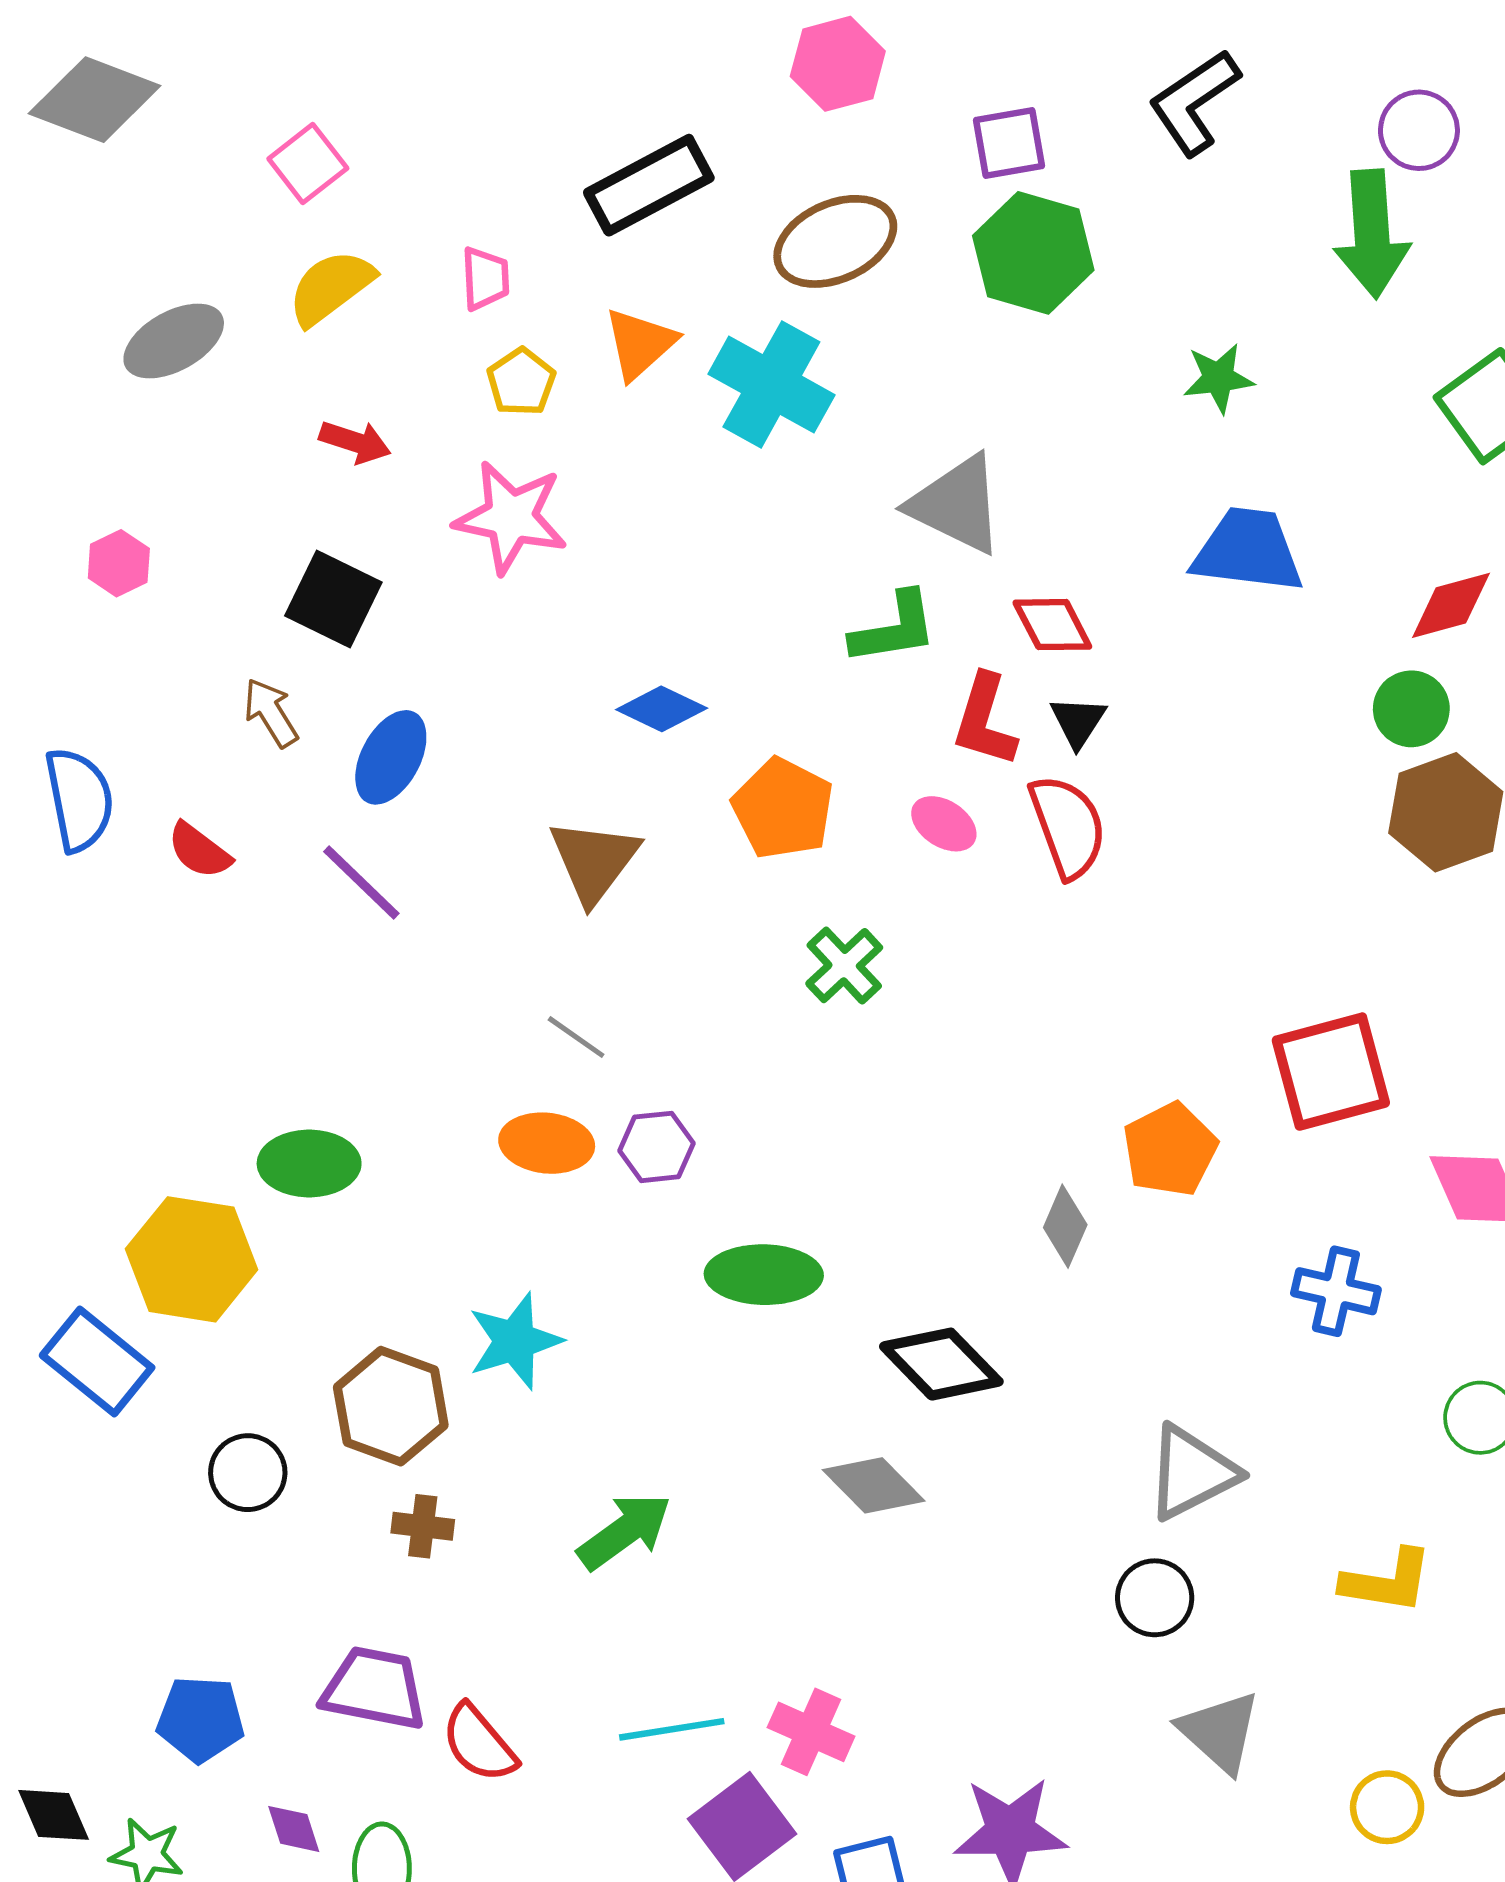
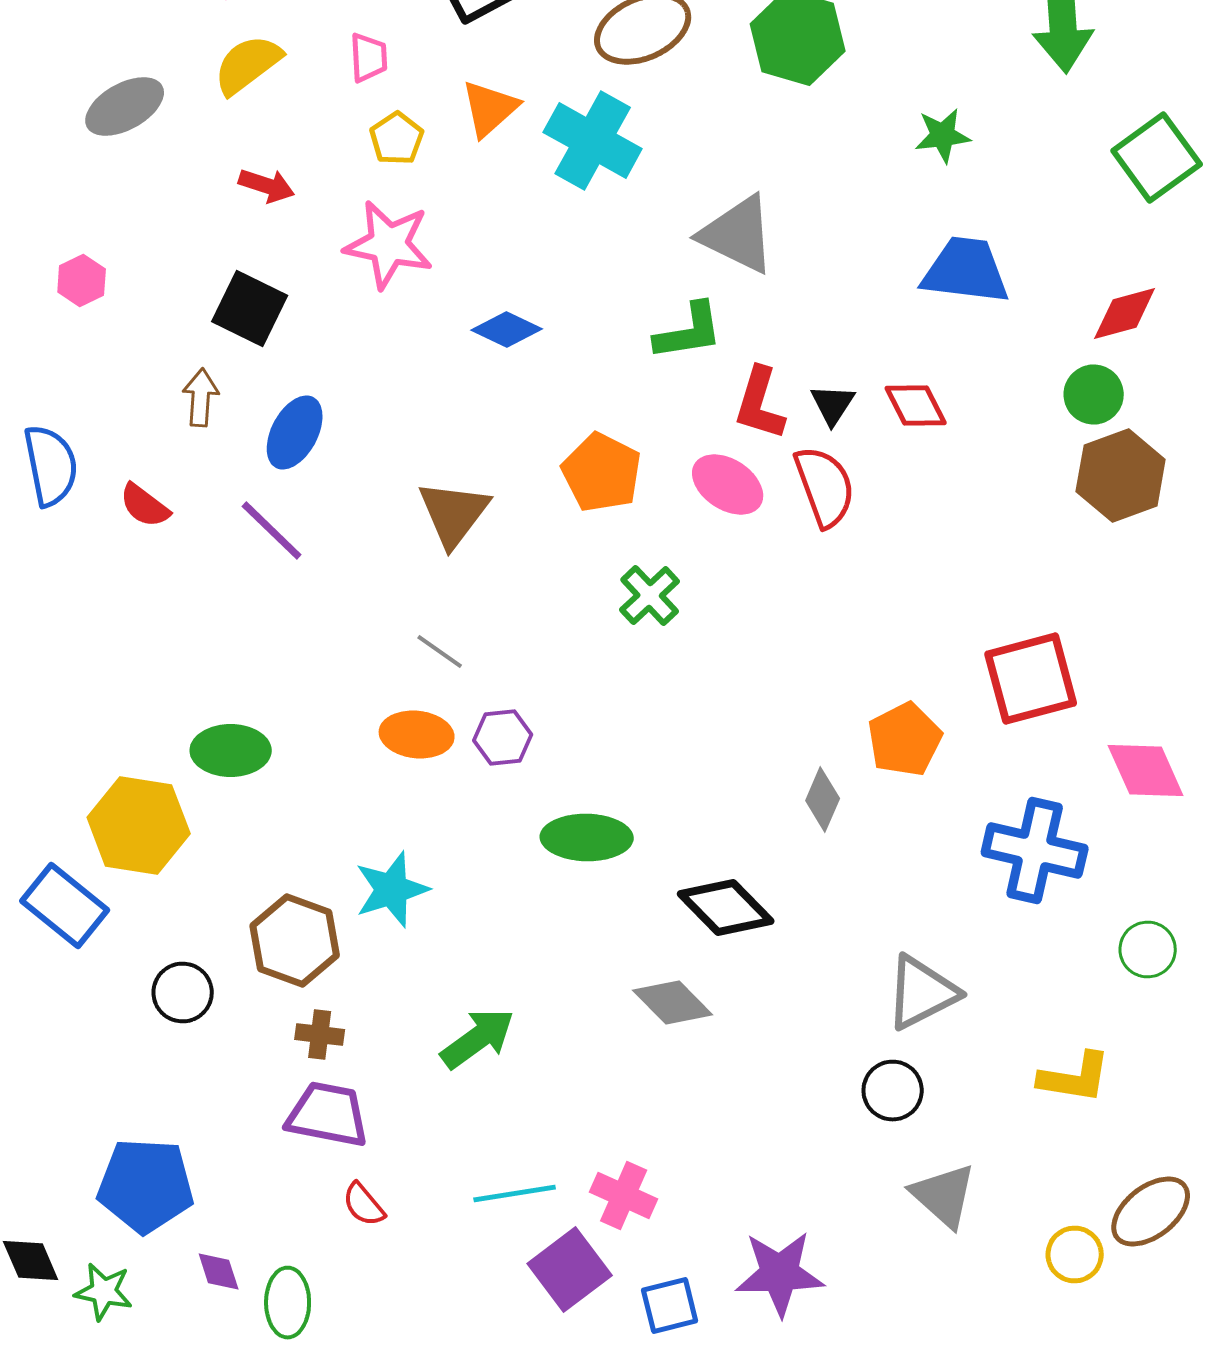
red diamond: (1052, 625) -> (916, 406), moved
blue diamond: (662, 709) -> (507, 330), moved
brown arrow: (271, 713) -> (201, 398), turned 36
pink ellipse: (944, 824) -> (728, 484), size x1.4
blue cross: (1336, 1291) -> (1035, 850), size x1.5
purple trapezoid: (374, 1688) -> (328, 1114), moved
blue pentagon: (201, 1719) -> (146, 1186), size x1.4
red semicircle: (479, 1743) -> (364, 1204), size x0.7

